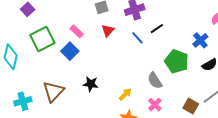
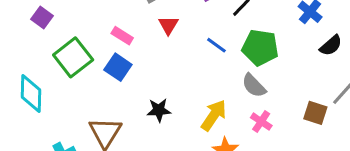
blue line: (137, 38) -> (216, 45), moved
green pentagon: (177, 61) -> (260, 48), moved
yellow arrow: (125, 94) -> (214, 115), size x1.5

